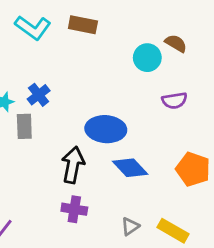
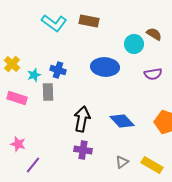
blue cross: (39, 95) -> (58, 70), turned -35
blue ellipse: (106, 129) -> (105, 67), moved

